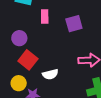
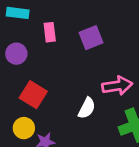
purple circle: (19, 38) -> (16, 54), moved
white semicircle: (50, 74) -> (87, 108), moved, turned -42

